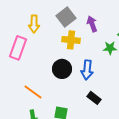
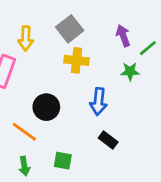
purple arrow: (92, 24) -> (123, 36), moved
black circle: (62, 69) -> (46, 107), moved

